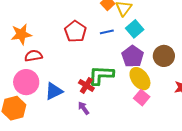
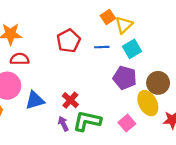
purple pentagon: (133, 56) -> (125, 78), turned -30
green L-shape: (101, 75) -> (87, 121), moved
yellow ellipse: (140, 79) -> (148, 103), moved

